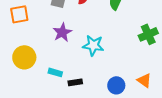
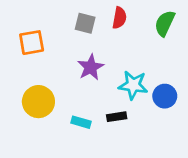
black rectangle: (75, 82) -> (117, 117), moved
blue circle: (116, 85) -> (165, 96), moved

